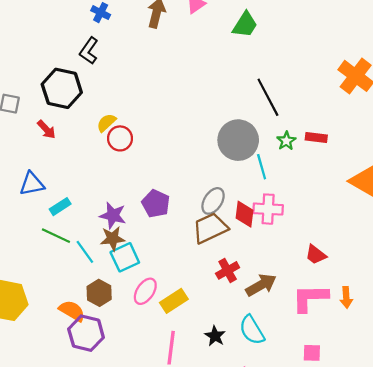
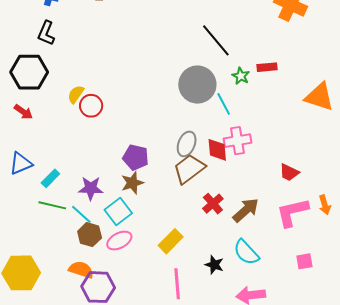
purple star: (113, 215) -> (91, 188), moved
brown star: (113, 238) -> (132, 183), moved
pink ellipse: (145, 291) -> (119, 241), moved, turned 40
brown hexagon: (99, 293) -> (90, 235), moved

